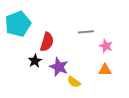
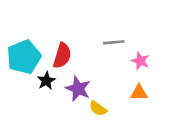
cyan pentagon: (18, 24) -> (24, 57), moved

